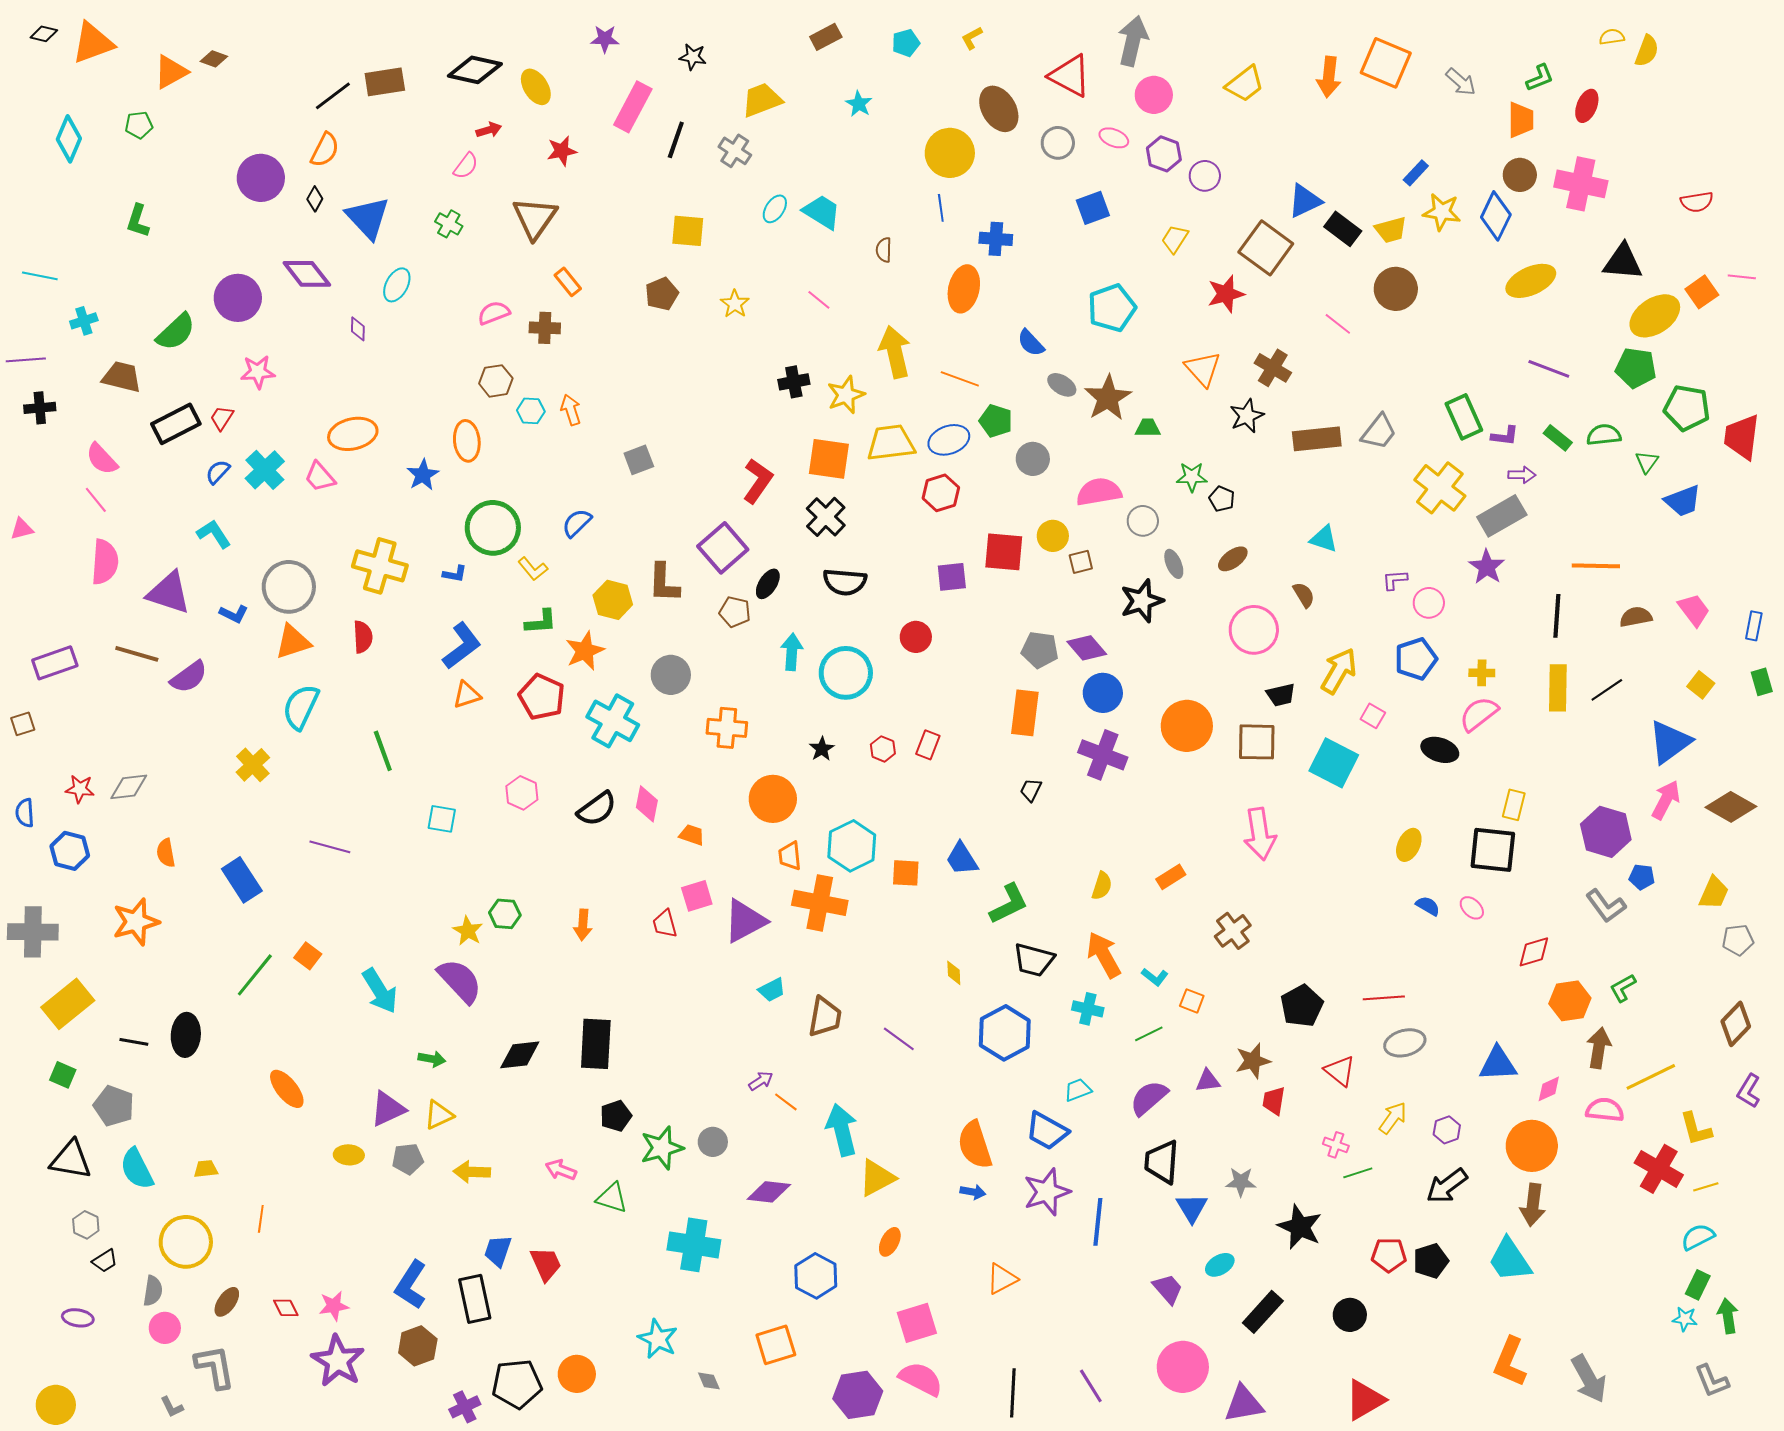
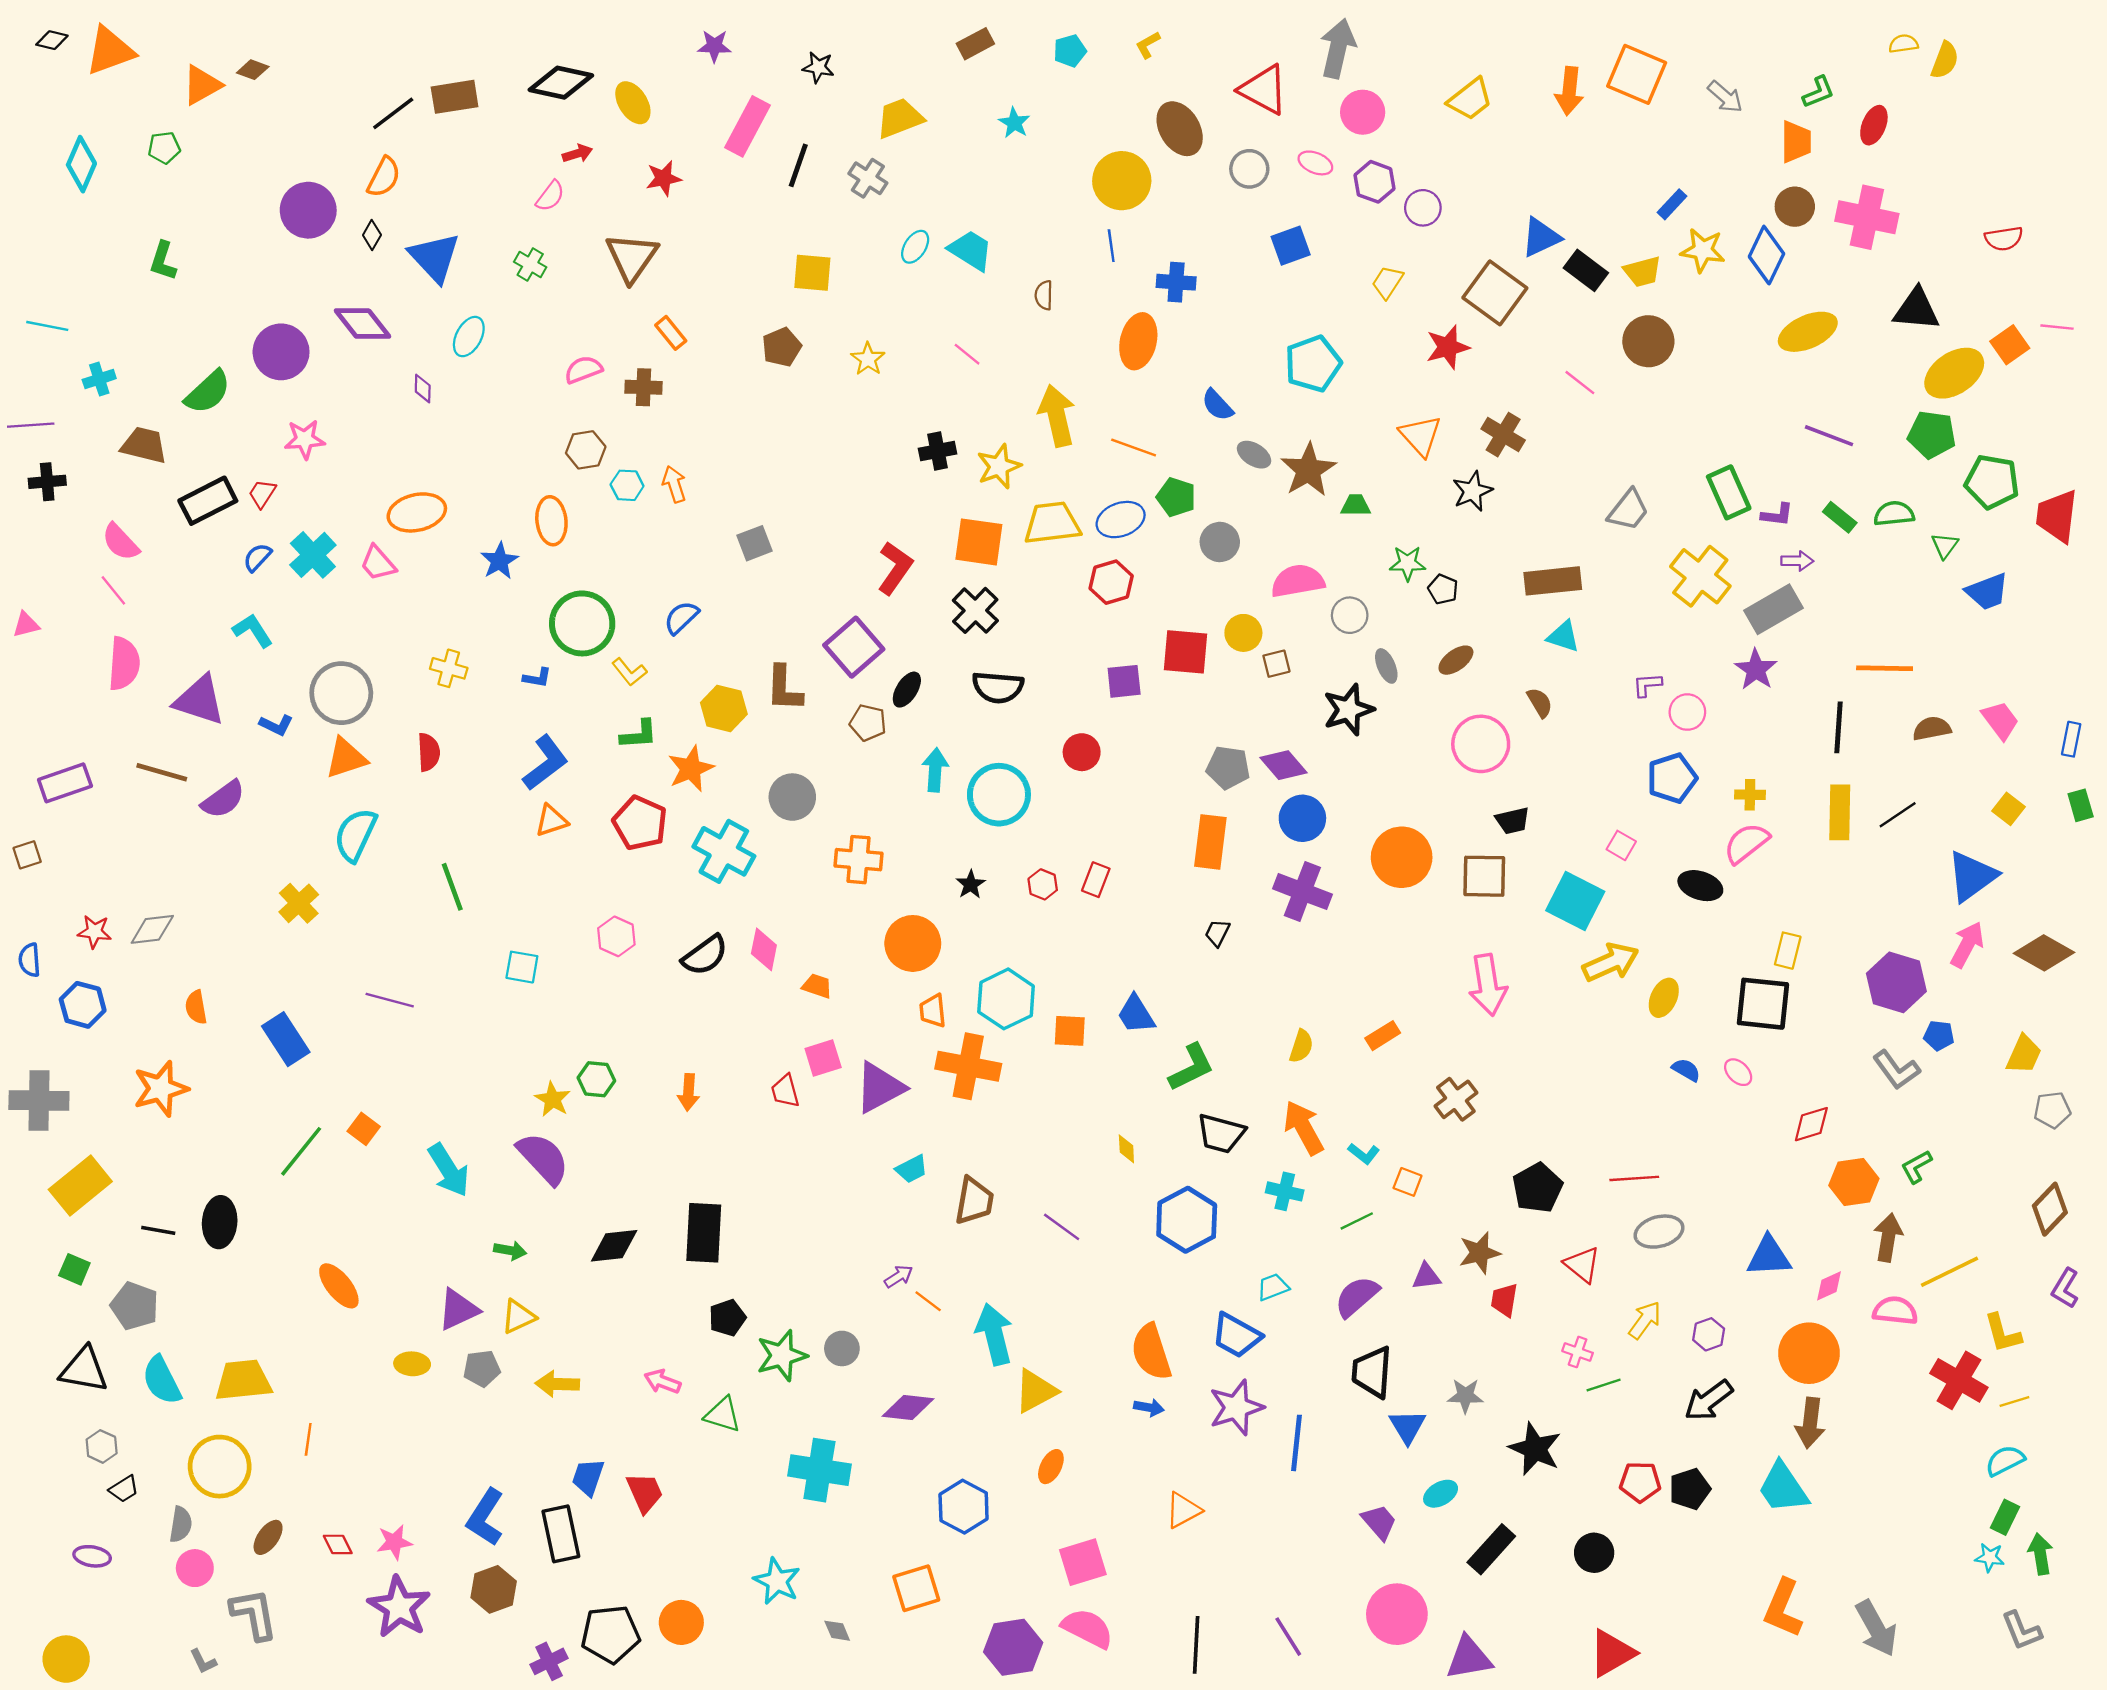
brown rectangle: (1317, 439) -> (1553, 581), moved
yellow cross: (380, 566) -> (449, 668), size x0.6
yellow arrow: (1339, 671) -> (1611, 962), moved, turned 36
yellow trapezoid: (206, 1169) -> (243, 1380), size x2.0

